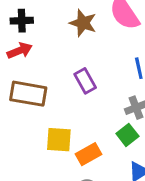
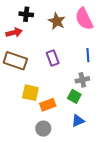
black cross: (22, 21) -> (26, 14), moved
green square: (127, 135) -> (74, 96), turned -32

